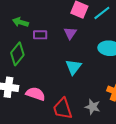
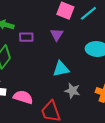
cyan triangle: (73, 67) -> (61, 69), turned 42
gray star: (93, 107) -> (72, 91), moved

